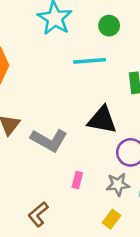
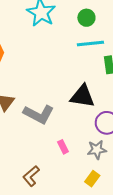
cyan line: (89, 61) -> (90, 43), moved
pink rectangle: (77, 180) -> (63, 147), turned -40

